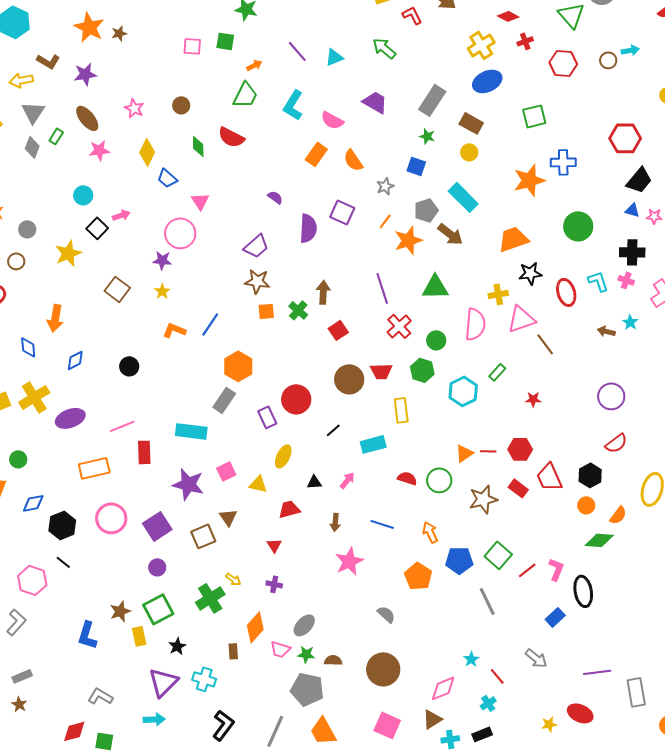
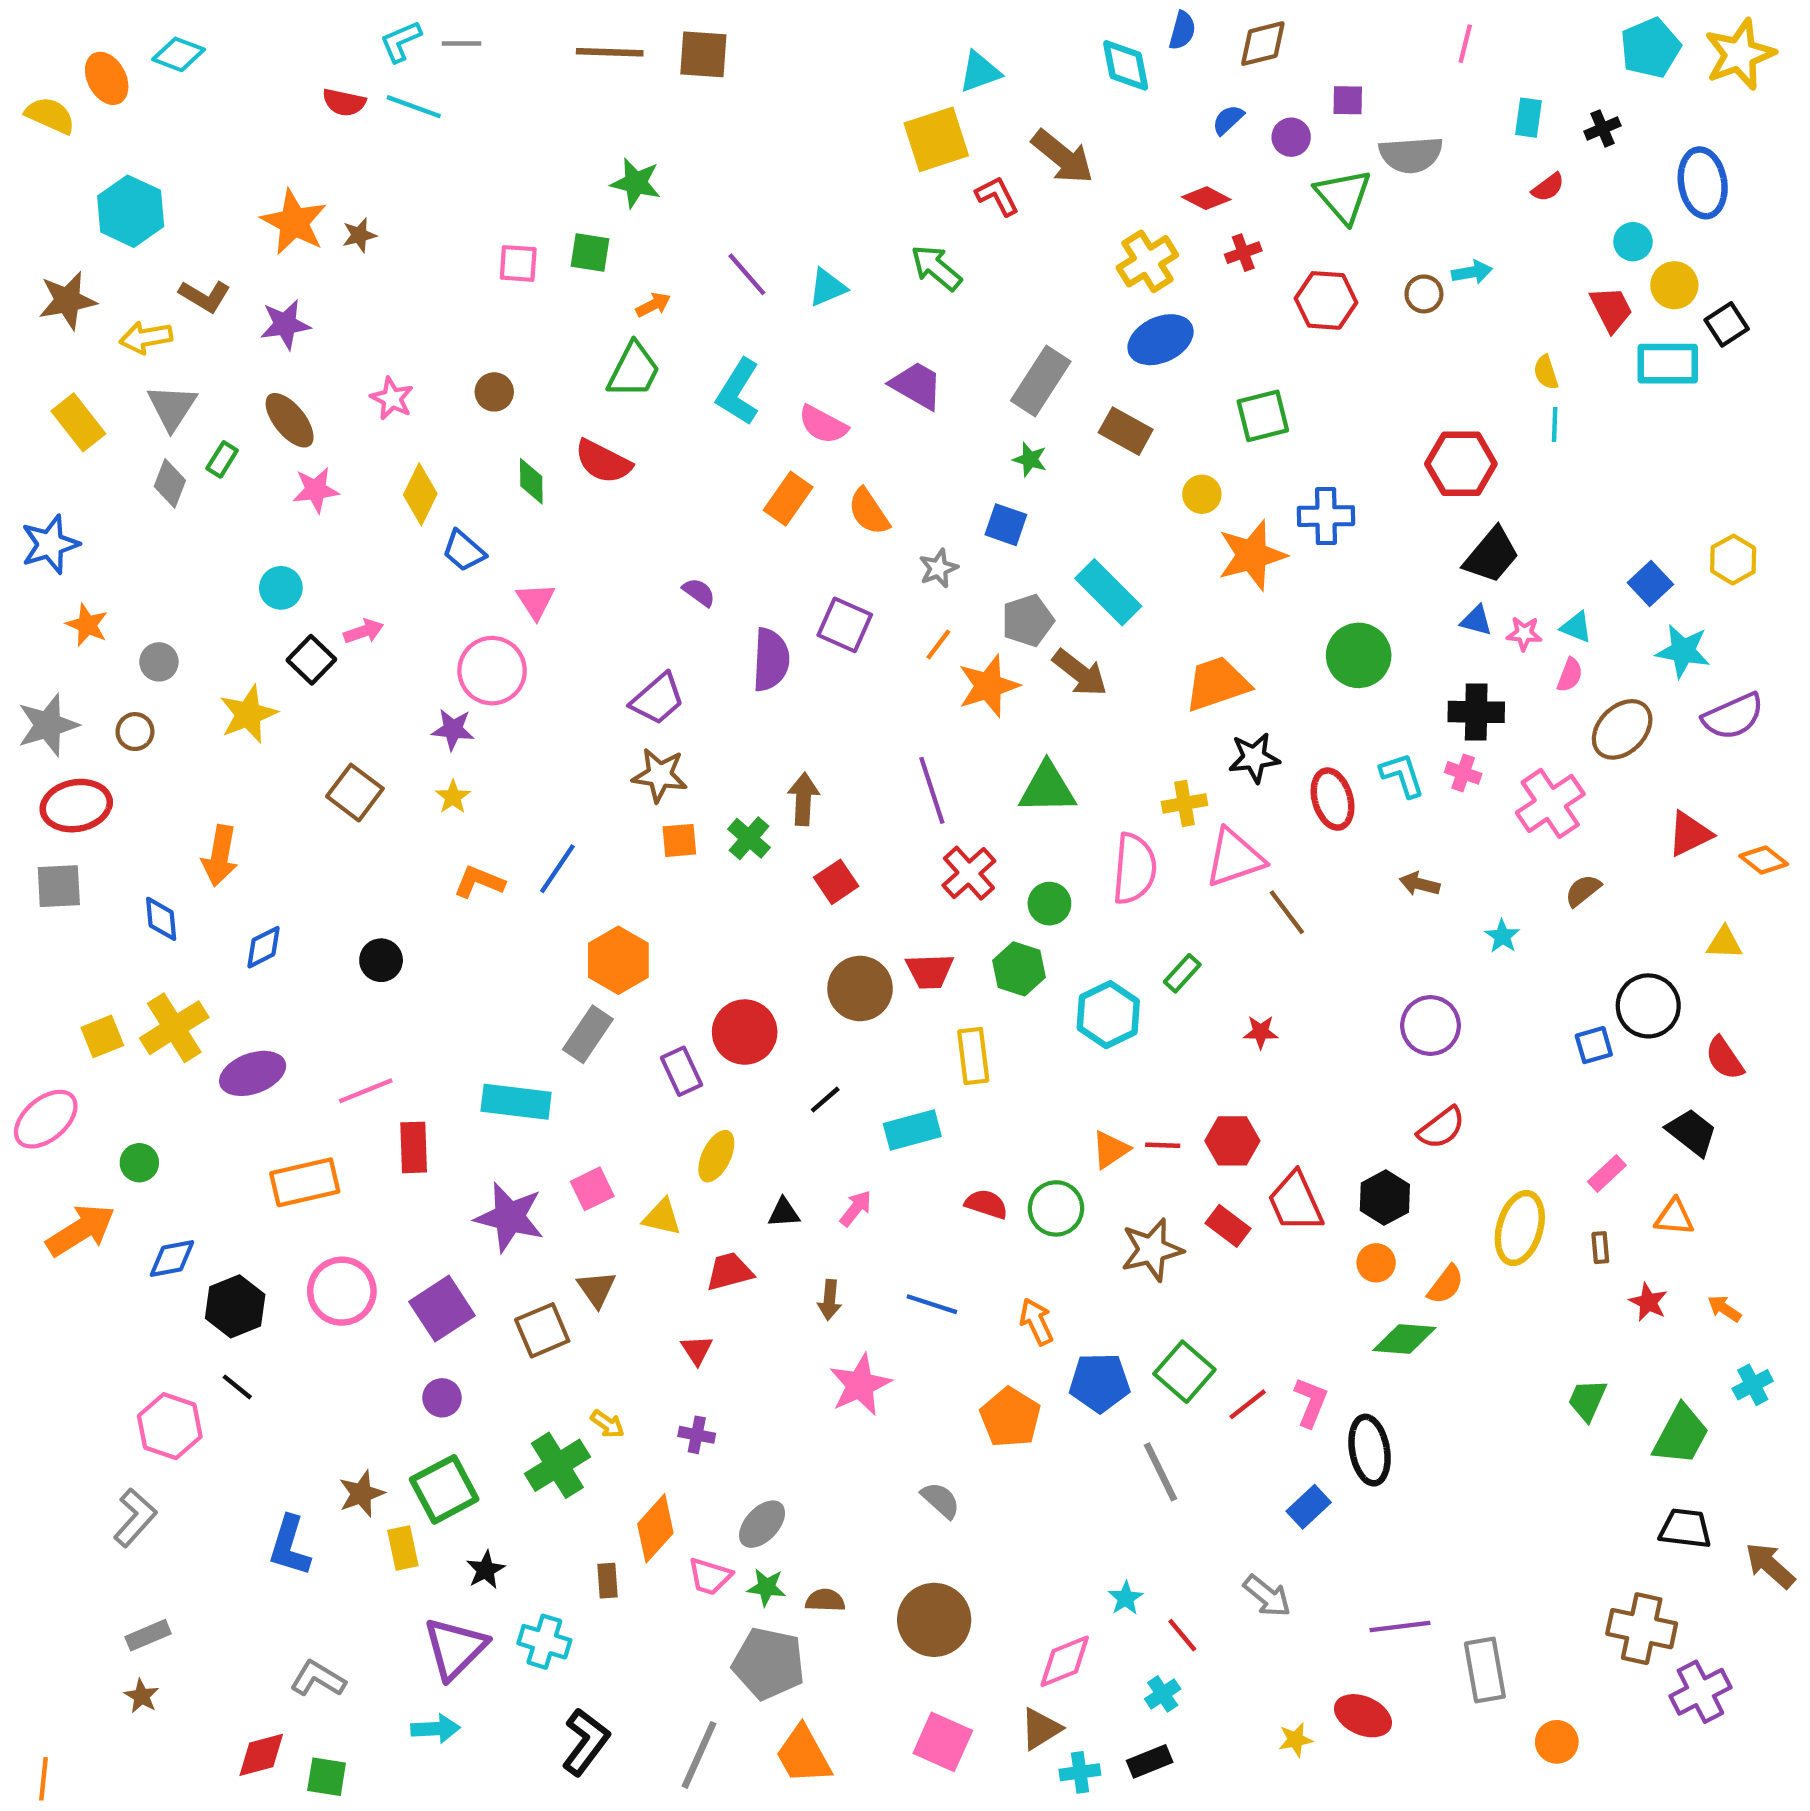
yellow circle: (469, 152) -> (1202, 494), moved
cyan star: (630, 322) -> (1502, 936), moved

